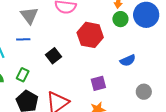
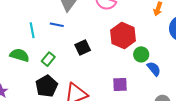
green circle: (120, 19) -> (141, 54), moved
blue semicircle: (128, 60) -> (154, 69), turned -119

